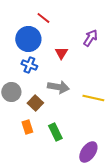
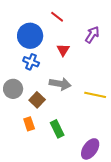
red line: (43, 18) -> (57, 17), moved

